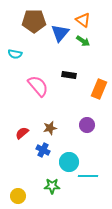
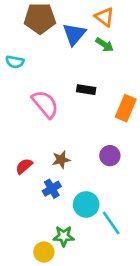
blue cross: (43, 150) -> (52, 189), turned 32
cyan line: (88, 176) -> (111, 223), turned 54
yellow circle: (18, 196) -> (44, 252), moved

